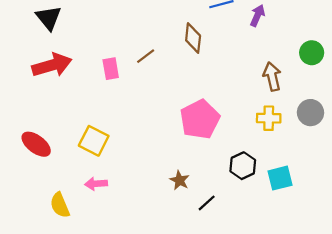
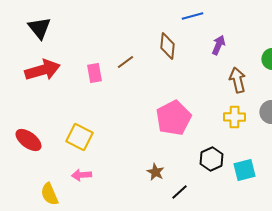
purple arrow: (257, 15) -> (218, 45), moved

